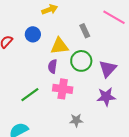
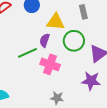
green line: (30, 95) -> (28, 53), moved

